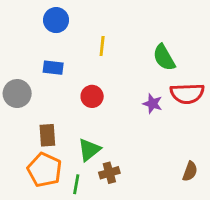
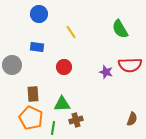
yellow line: (102, 46) -> (71, 32), turned -40
green semicircle: (164, 57) -> (120, 29), moved
green triangle: (89, 150) -> (62, 104), turned 36

